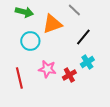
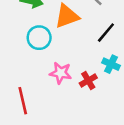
cyan cross: (87, 62) -> (111, 64), turned -32
red line: (19, 78) -> (23, 101), moved

